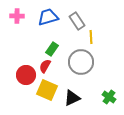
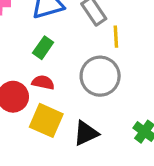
green rectangle: (52, 49) -> (43, 48), moved
red semicircle: (45, 66) -> (43, 82), turned 72

